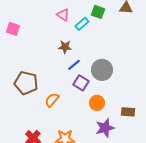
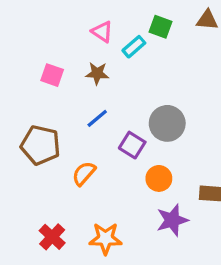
pink square: (13, 29) -> (52, 75), moved
brown star: (65, 47) -> (97, 73), moved
blue line: (74, 65) -> (97, 118), moved

